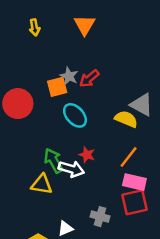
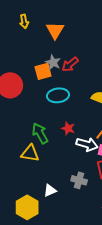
orange triangle: (84, 25) -> (55, 30), moved
cyan ellipse: (75, 115) -> (58, 95), turned -55
white arrow: (71, 169) -> (87, 144), moved

